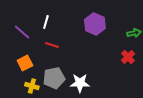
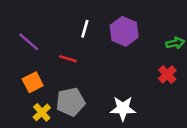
white line: (46, 22) -> (85, 29), moved
white star: (80, 83) -> (123, 108), moved
yellow cross: (32, 86) -> (42, 112), turned 32

